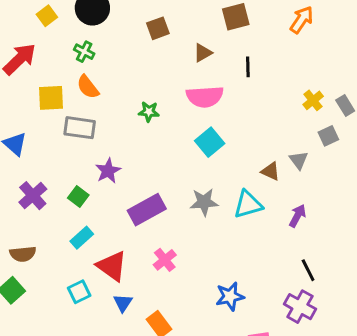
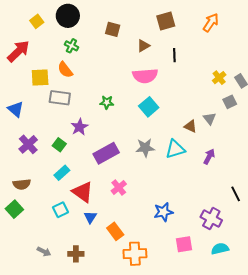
brown square: (158, 28) -> (113, 29), turned 35
green cross: (84, 52) -> (71, 46), moved
green star: (149, 112) -> (107, 102), moved
black line: (308, 270) -> (236, 194), moved

